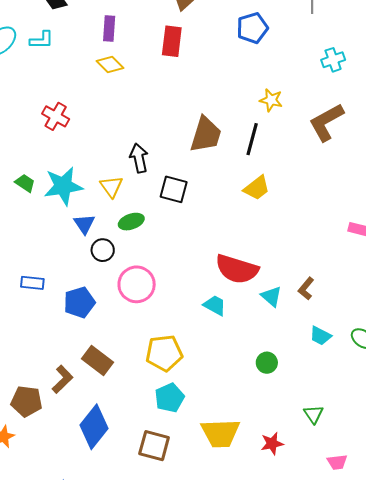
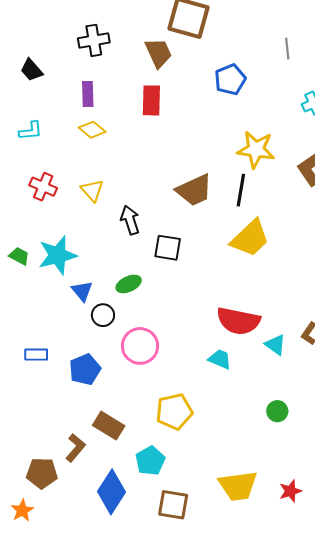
cyan L-shape: (42, 40) -> (31, 131), moved
yellow star: (271, 100) -> (256, 149), size x1.6
brown trapezoid: (206, 135) -> (194, 190), turned 54
yellow triangle: (111, 187) -> (92, 190), moved
yellow trapezoid: (257, 188) -> (250, 238), size x1.5
cyan pentagon: (170, 398) -> (150, 461), moved

